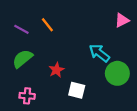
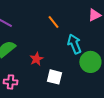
orange line: (47, 25) -> (53, 22), moved
cyan arrow: (99, 53) -> (74, 44), turned 30

